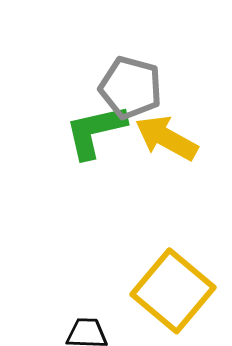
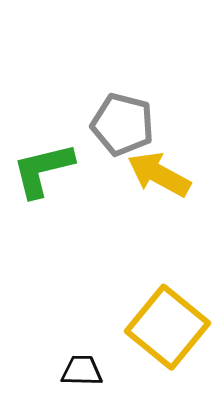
green L-shape: (95, 131) -> (43, 170), moved

